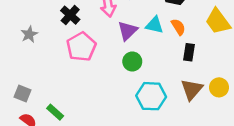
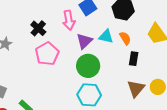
green circle: (132, 62) -> (88, 66), size x1.5
cyan hexagon: (151, 96) -> (89, 95), moved

